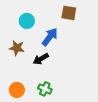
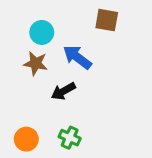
blue arrow: (50, 37) -> (77, 57), turned -90
brown star: (17, 48) -> (36, 63), moved

